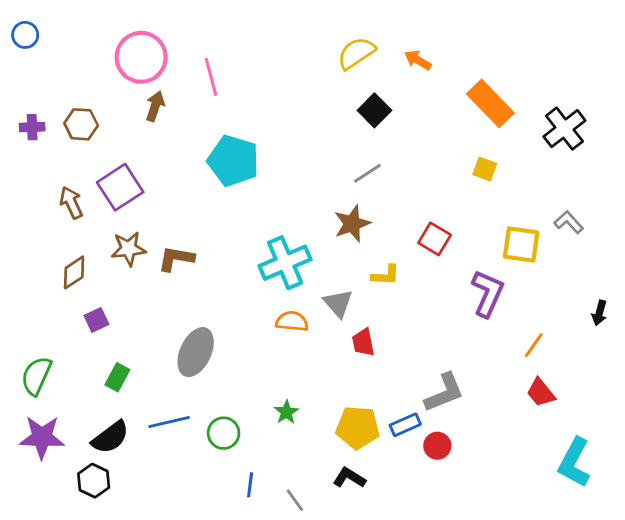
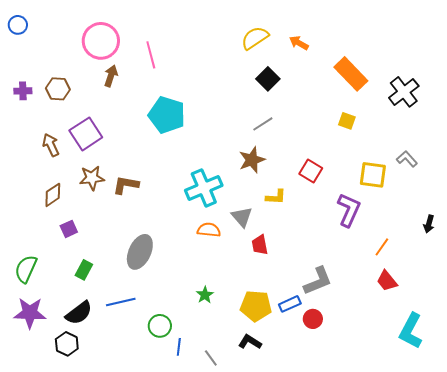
green circle: (224, 433) -> (160, 326), moved

